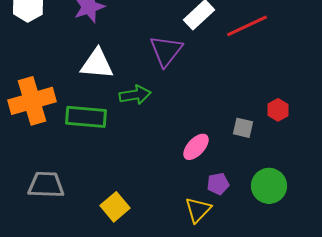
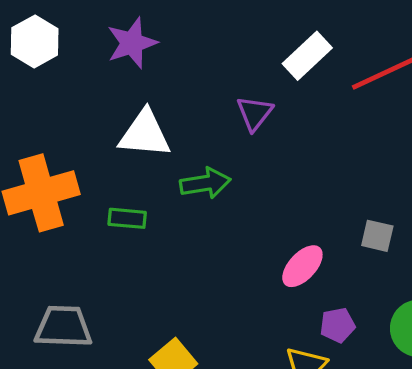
purple triangle: (166, 51) -> (255, 113), size x0.7
green rectangle: (86, 117) -> (127, 218), size x0.6

